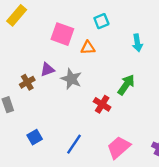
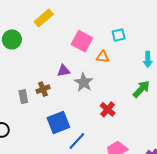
brown cross: (27, 82) -> (43, 89), moved
green arrow: (126, 85) -> (141, 89), moved
blue square: (35, 137) -> (58, 122), moved, size x1.6

